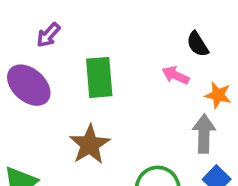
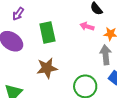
brown star: (90, 145) -> (47, 68), turned 30

